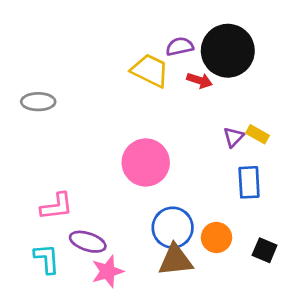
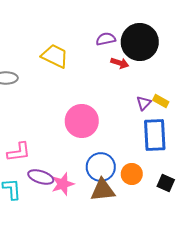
yellow trapezoid: (150, 71) -> (55, 56), moved
blue rectangle: (249, 182) -> (155, 135), size x1.4
pink star: (108, 271) -> (63, 184), moved

